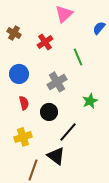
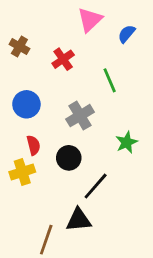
blue semicircle: (99, 28) -> (127, 34), moved
yellow cross: (23, 137) -> (22, 172), moved
black triangle: (56, 156) -> (79, 220), turned -42

